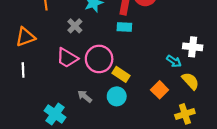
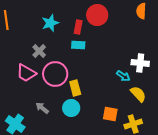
gray cross: (75, 26) -> (39, 51), moved
yellow rectangle: (121, 74) -> (75, 88), turned 42
orange square: (160, 90) -> (110, 114), moved, turned -35

